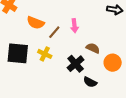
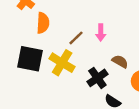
orange semicircle: (36, 23) -> (43, 23), moved, turned -114
yellow cross: (45, 54) -> (62, 63), size x1.5

